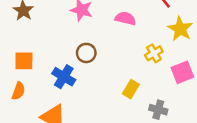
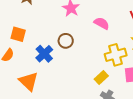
yellow cross: (154, 53) -> (116, 55), size x1.5
yellow rectangle: (131, 89) -> (101, 77), moved

